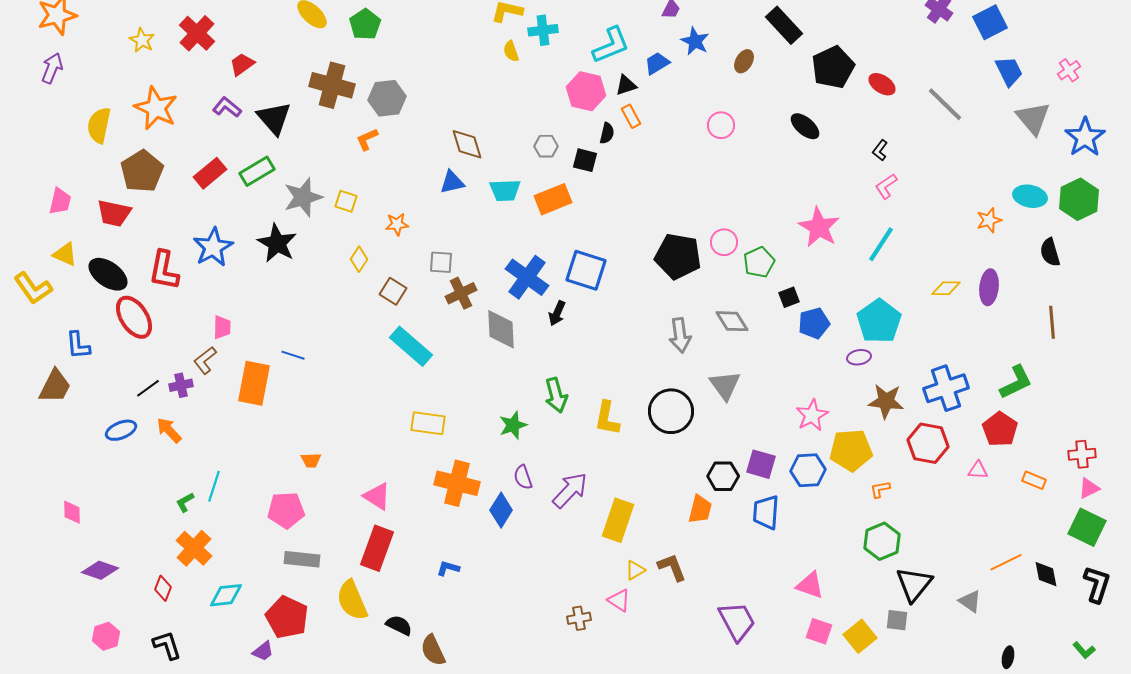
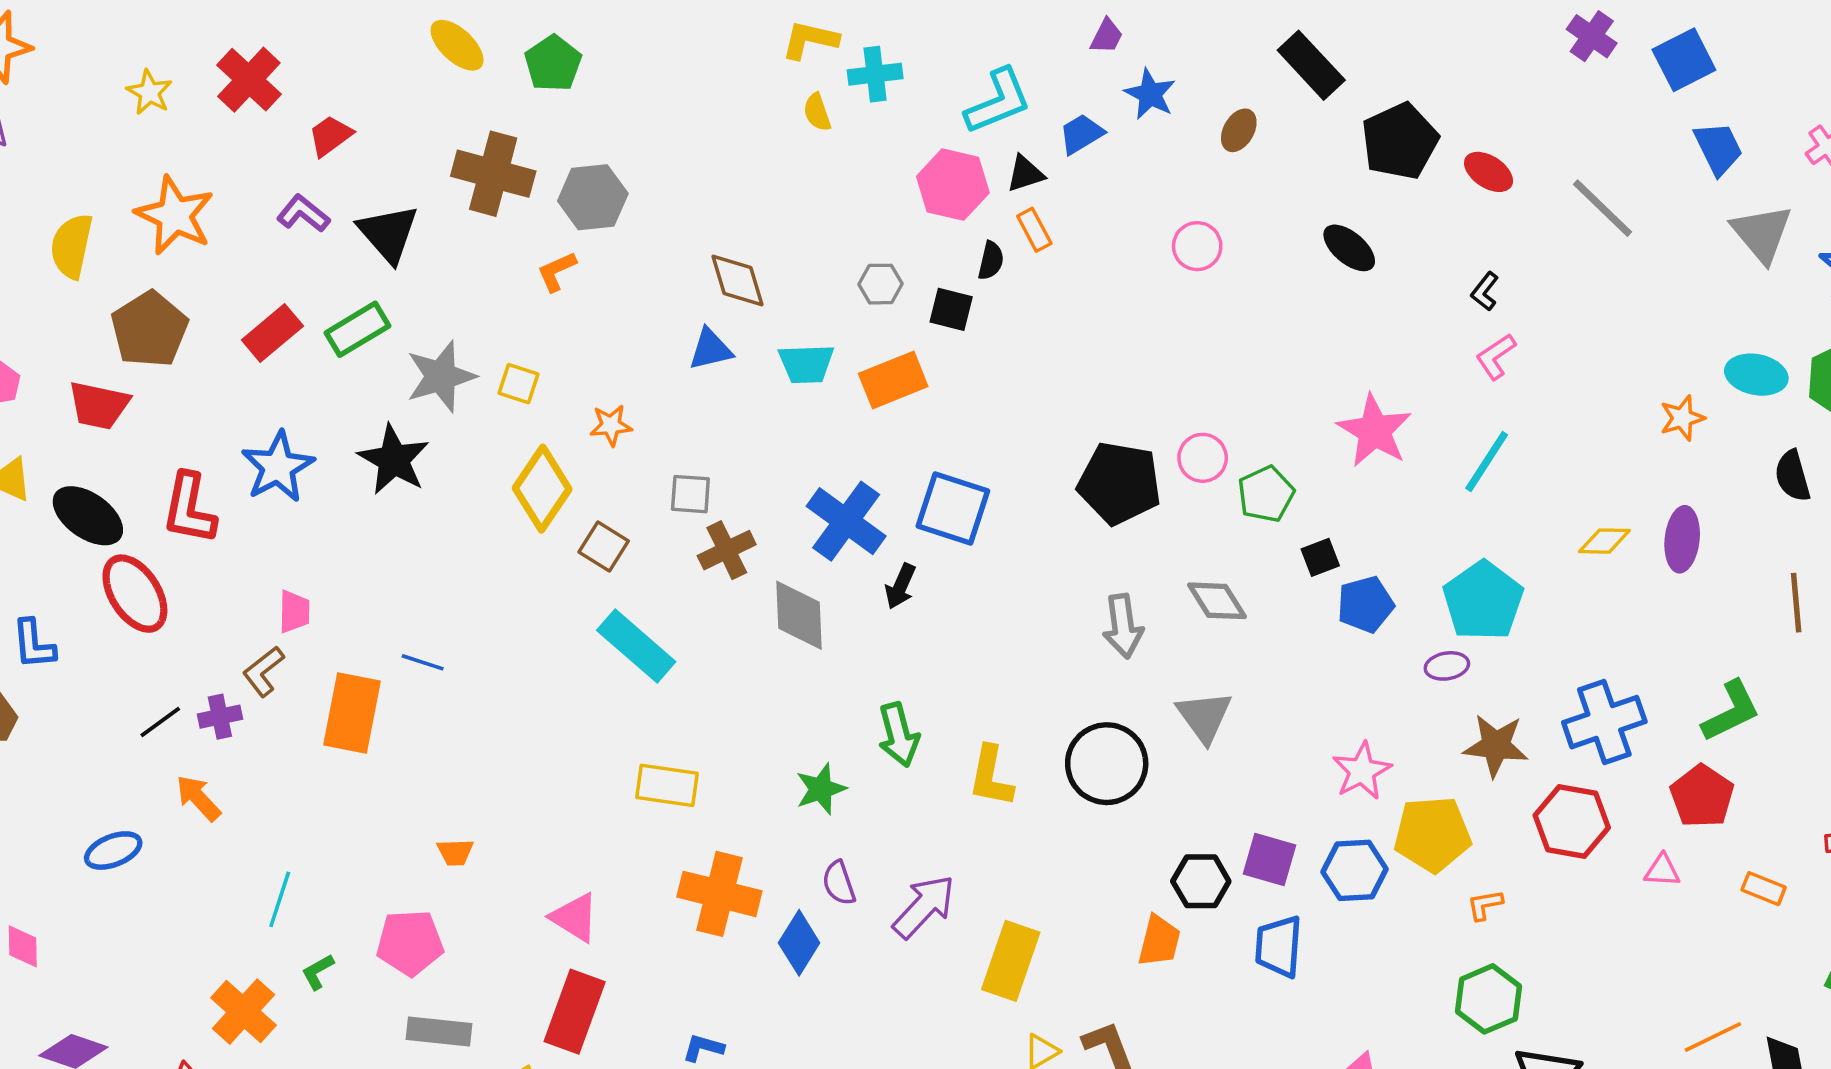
yellow diamond: (359, 259) -> (542, 489), size x1.8
blue ellipse: (121, 430) -> (113, 851), moved
green L-shape: (185, 502) -> (318, 972), moved

